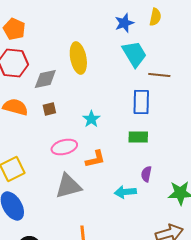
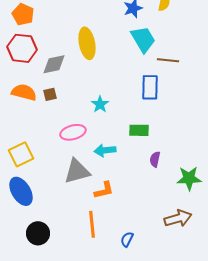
brown square: (49, 109) -> (50, 94), moved
green rectangle: (138, 137) -> (139, 130), moved
orange L-shape: (95, 159) -> (104, 190), moved
cyan arrow: (125, 192) -> (105, 150), moved

